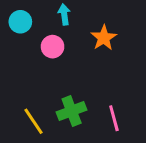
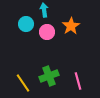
cyan circle: (20, 22) -> (26, 24), moved
pink circle: (53, 47) -> (47, 32), moved

